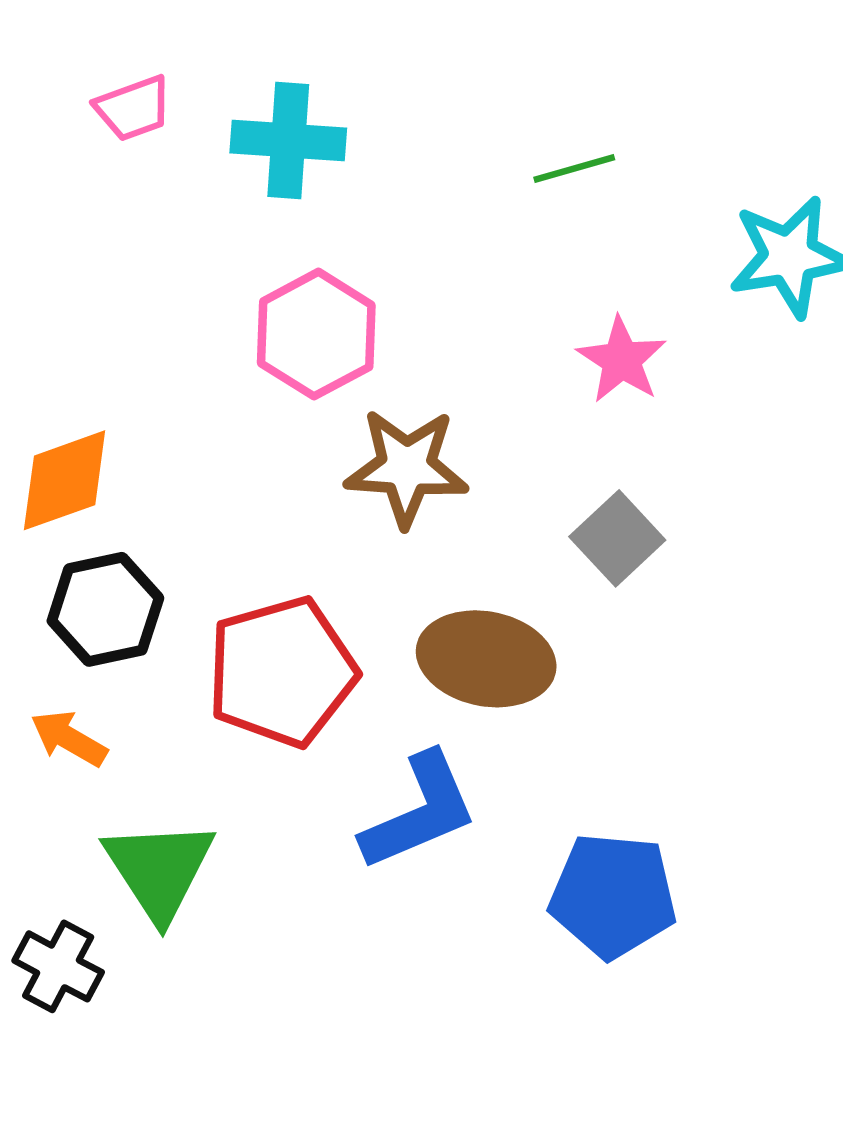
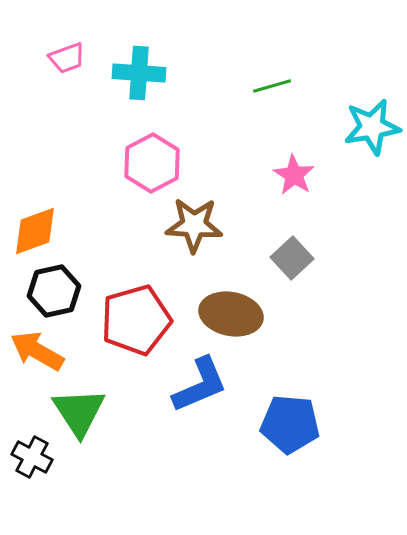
orange arrow: (69, 738) -> (37, 351), size x1.5

